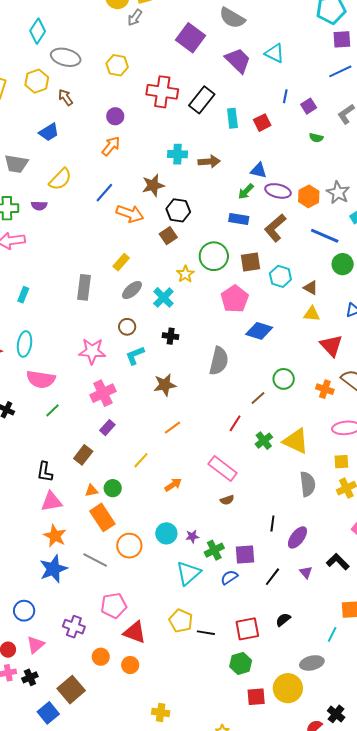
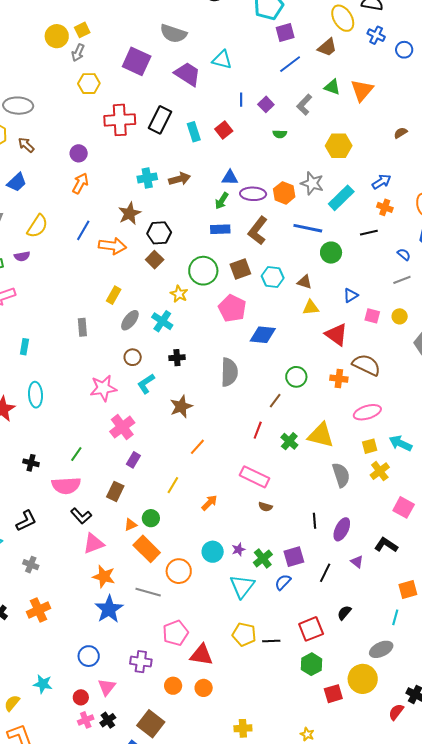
yellow hexagon: (117, 65) -> (89, 84), moved
gray rectangle: (84, 287) -> (82, 327), size x0.7
pink semicircle: (41, 379) -> (66, 486), moved
black L-shape: (45, 472) -> (81, 516), turned -40
brown semicircle: (227, 500) -> (265, 507), turned 48

